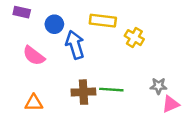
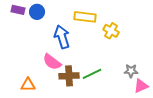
blue circle: (54, 24) -> (37, 12), moved
pink semicircle: (34, 56) -> (52, 62), moved
green line: (111, 90) -> (92, 74), turned -30

